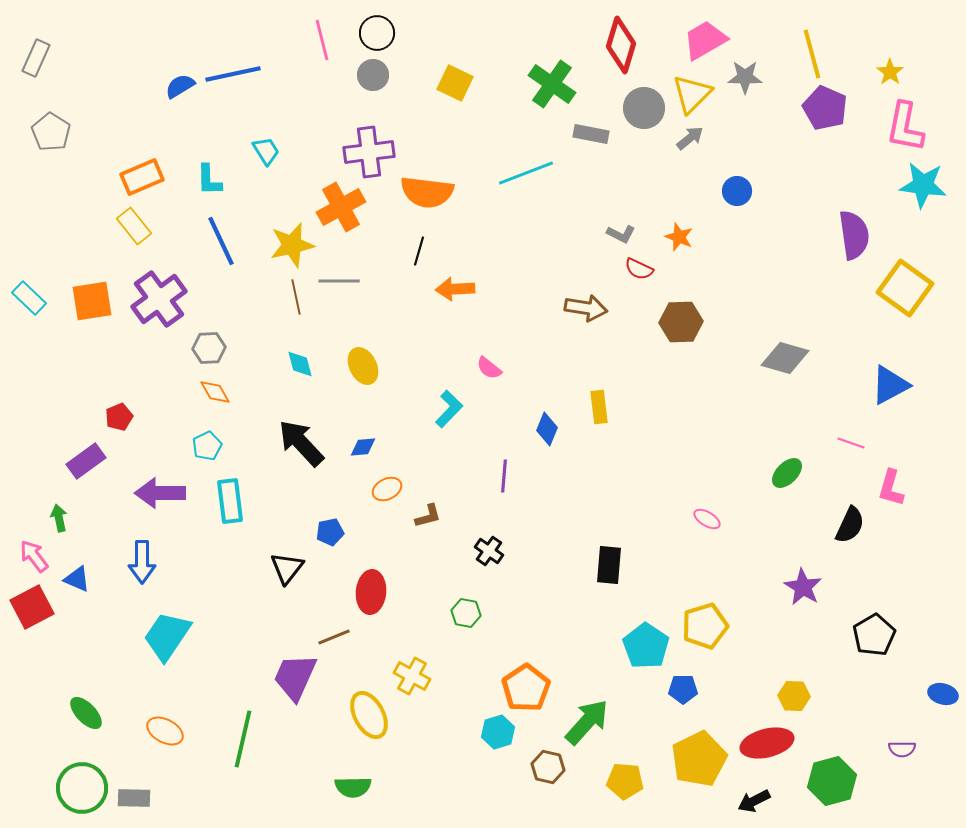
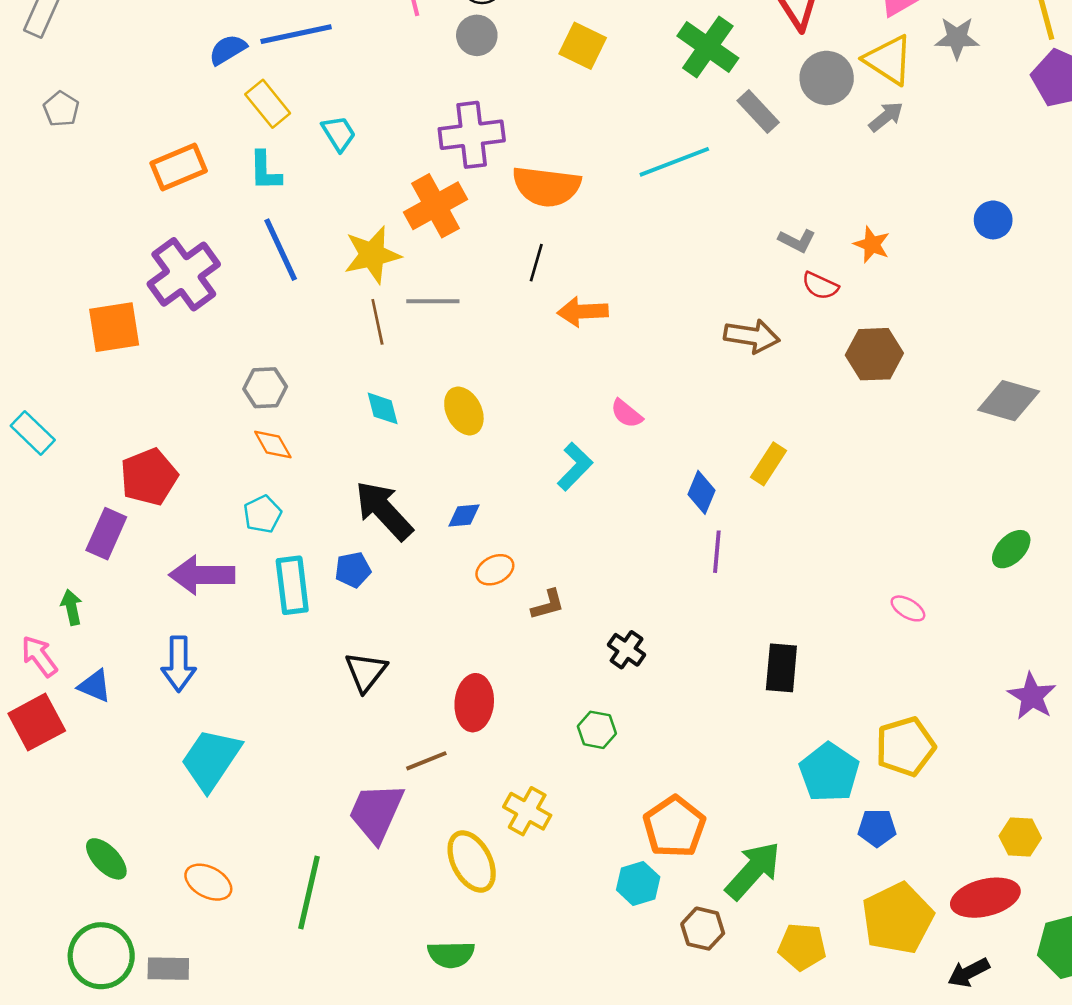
yellow triangle: (692, 94) -> (889, 60), turned -42
gray pentagon: (51, 132) -> (61, 109), size x0.7
gray rectangle: (591, 134) -> (758, 112), turned 36
blue circle: (737, 191) -> (993, 220), moved
yellow rectangle: (134, 226) -> (268, 104), moved
cyan rectangle: (29, 298) -> (33, 433), moved
purple cross: (159, 299) -> (184, 274), moved
yellow rectangle: (599, 407) -> (769, 464), turned 40
red pentagon: (119, 417) -> (149, 477), size x1.6
purple rectangle: (86, 461) -> (106, 534), turned -30
purple line: (504, 476) -> (717, 552), moved
blue pentagon: (330, 532) -> (353, 570), moved

